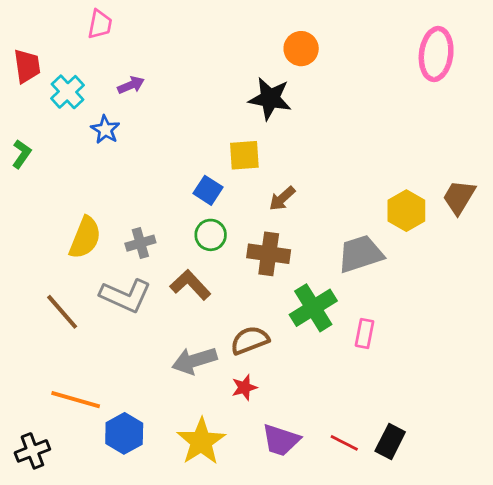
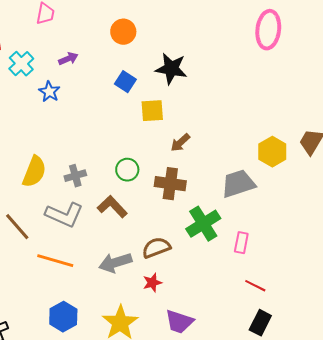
orange circle: (301, 49) -> (123, 32), moved
pink ellipse: (436, 54) -> (268, 30), moved
blue square: (208, 190) -> (125, 82), moved
orange line: (76, 400) -> (55, 261), moved
red line: (344, 443) -> (255, 286), moved

